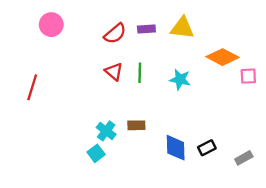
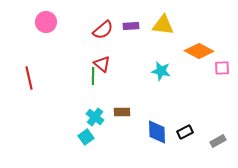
green line: (140, 73) -> (93, 76), moved
red line: (32, 87) -> (29, 78), turned -30

